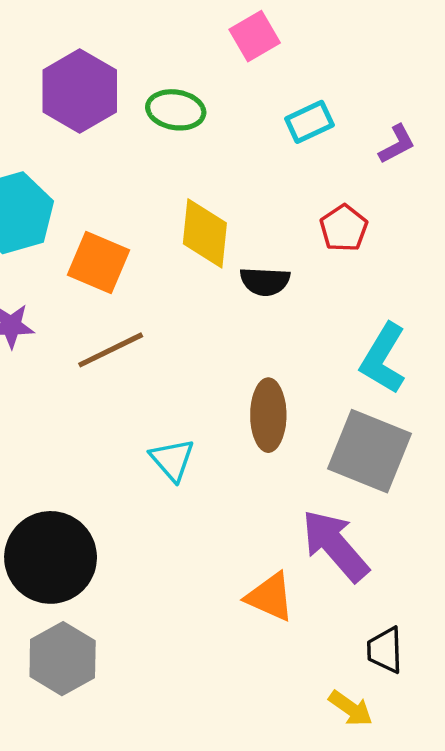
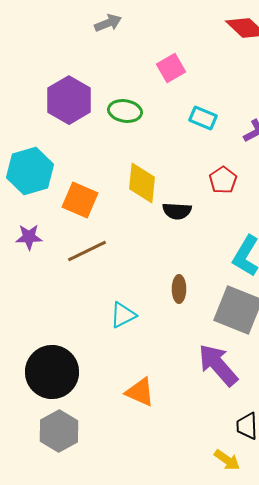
cyan rectangle: (309, 122) -> (203, 118), turned 48
brown ellipse: (268, 415) -> (179, 289), size x0.7
cyan triangle: (172, 460) -> (123, 315), turned 44
orange triangle: (270, 597) -> (140, 392), moved

